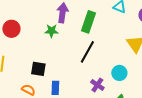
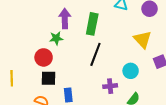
red circle: (11, 29) -> (44, 57), moved
purple cross: (97, 85) -> (110, 86), turned -32

